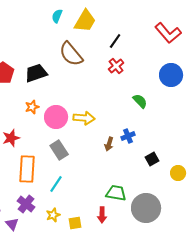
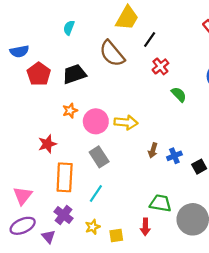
cyan semicircle: (57, 16) -> (69, 28), moved
black line: (115, 41) -> (150, 40), moved
green semicircle: (140, 101) -> (179, 94), moved
blue cross: (128, 136) -> (174, 156), moved

